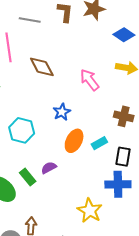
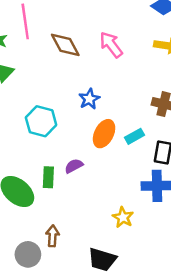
pink arrow: (90, 80) -> (111, 45), moved
green rectangle: (28, 177) -> (48, 177), turned 42
yellow star: (90, 211) -> (123, 217), size x0.7

